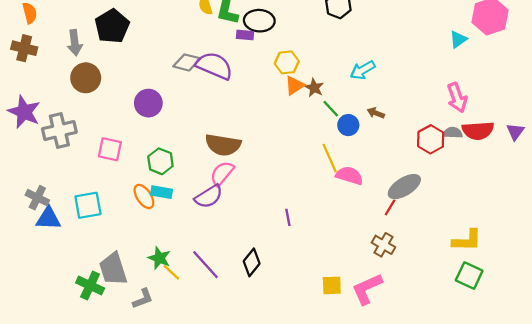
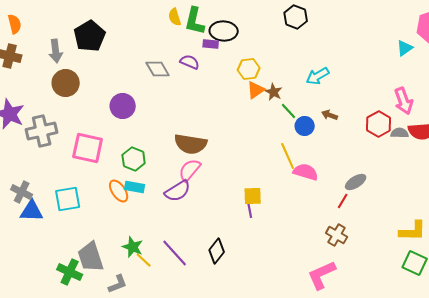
gray diamond: (187, 62) -> (158, 69), turned 45
purple semicircle: (214, 66) -> (190, 62), moved, size x0.6
red hexagon: (431, 139) -> (379, 124), moved
pink square: (110, 149) -> (88, 148), size x1.4
gray ellipse: (404, 187) -> (356, 182), size x0.7
yellow square: (332, 285) -> (253, 196), moved

